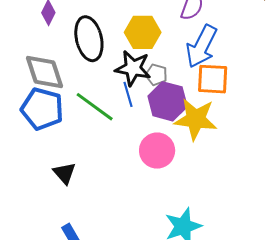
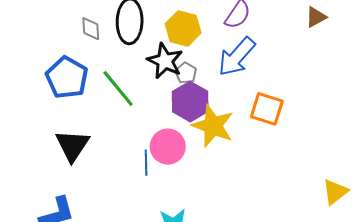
gray diamond: (45, 72) -> (91, 29), moved, size x0.6
orange square: (213, 79) -> (267, 109), moved
blue line: (128, 94) -> (146, 163), moved
black triangle: (64, 173) -> (72, 145), size x1.5

